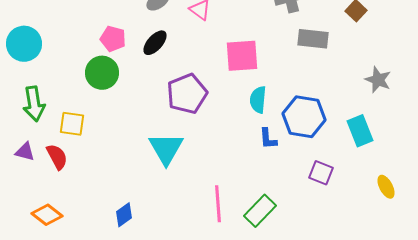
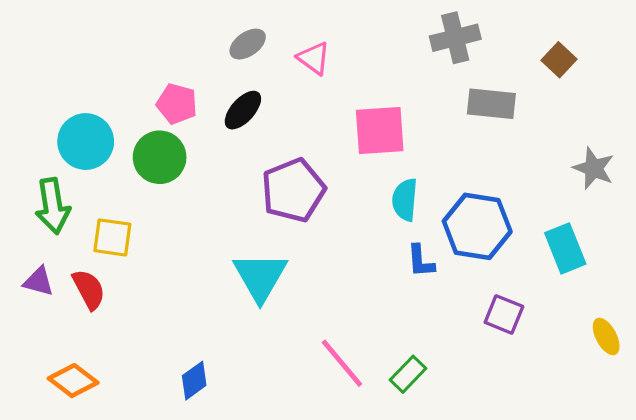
cyan circle: (24, 44) -> (86, 142), moved
pink line: (218, 204) -> (342, 363), turned -36
green rectangle: (260, 211) -> (408, 374), size x0.7

